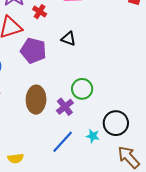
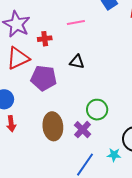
red cross: (40, 12) -> (45, 39), turned -32

